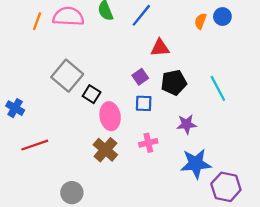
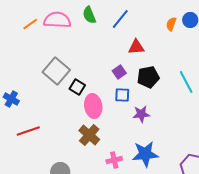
orange line: (37, 21) -> (30, 24), turned 35
purple star: (187, 124) -> (141, 114), moved
pink cross: (148, 143) -> (114, 160), moved
blue star: (196, 164) -> (145, 154), moved

